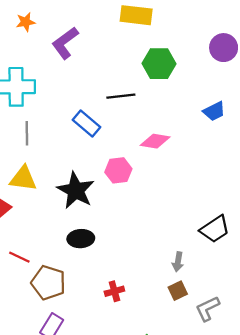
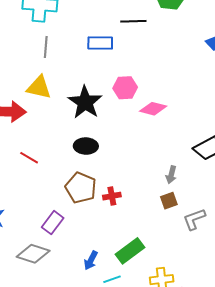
blue rectangle: (87, 123) -> (100, 43), turned -45
pink diamond: (155, 141) -> (153, 109), moved
brown pentagon: (48, 283) -> (81, 188), moved

